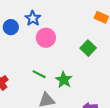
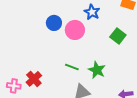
blue star: (33, 18) -> (92, 12), moved
blue circle: (11, 27) -> (54, 23), moved

